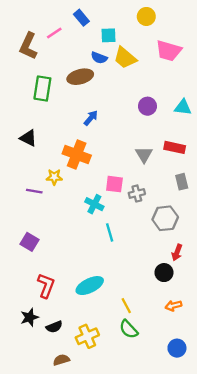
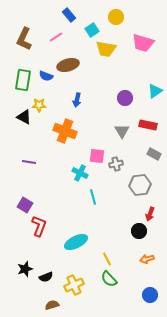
yellow circle: (146, 16) -> (116, 17), moved
pink line: (54, 33) -> (56, 37), moved
cyan square: (109, 35) -> (92, 30), turned -32
blue semicircle: (99, 58) -> (46, 76), moved
yellow trapezoid: (125, 58) -> (106, 49), turned -30
green rectangle: (42, 88) -> (23, 80), moved
purple circle: (147, 106) -> (125, 98), moved
cyan triangle: (183, 107) -> (155, 91), turned -42
blue arrow: (91, 118) -> (77, 100), turned 152
yellow star: (54, 177) -> (39, 105), moved
gray rectangle: (182, 182) -> (154, 154), turned -48
red L-shape: (46, 286) -> (39, 226), moved

